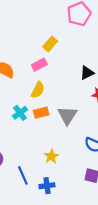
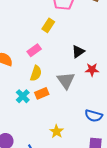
yellow rectangle: (50, 44) -> (48, 25), moved
gray triangle: (67, 115) -> (66, 80), moved

